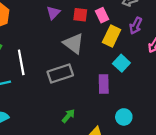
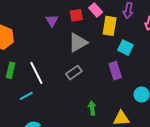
gray triangle: (74, 43) -> (78, 42), turned -50
gray rectangle: (60, 73) -> (74, 73), size x0.7
green arrow: (68, 116) -> (92, 108), turned -32

